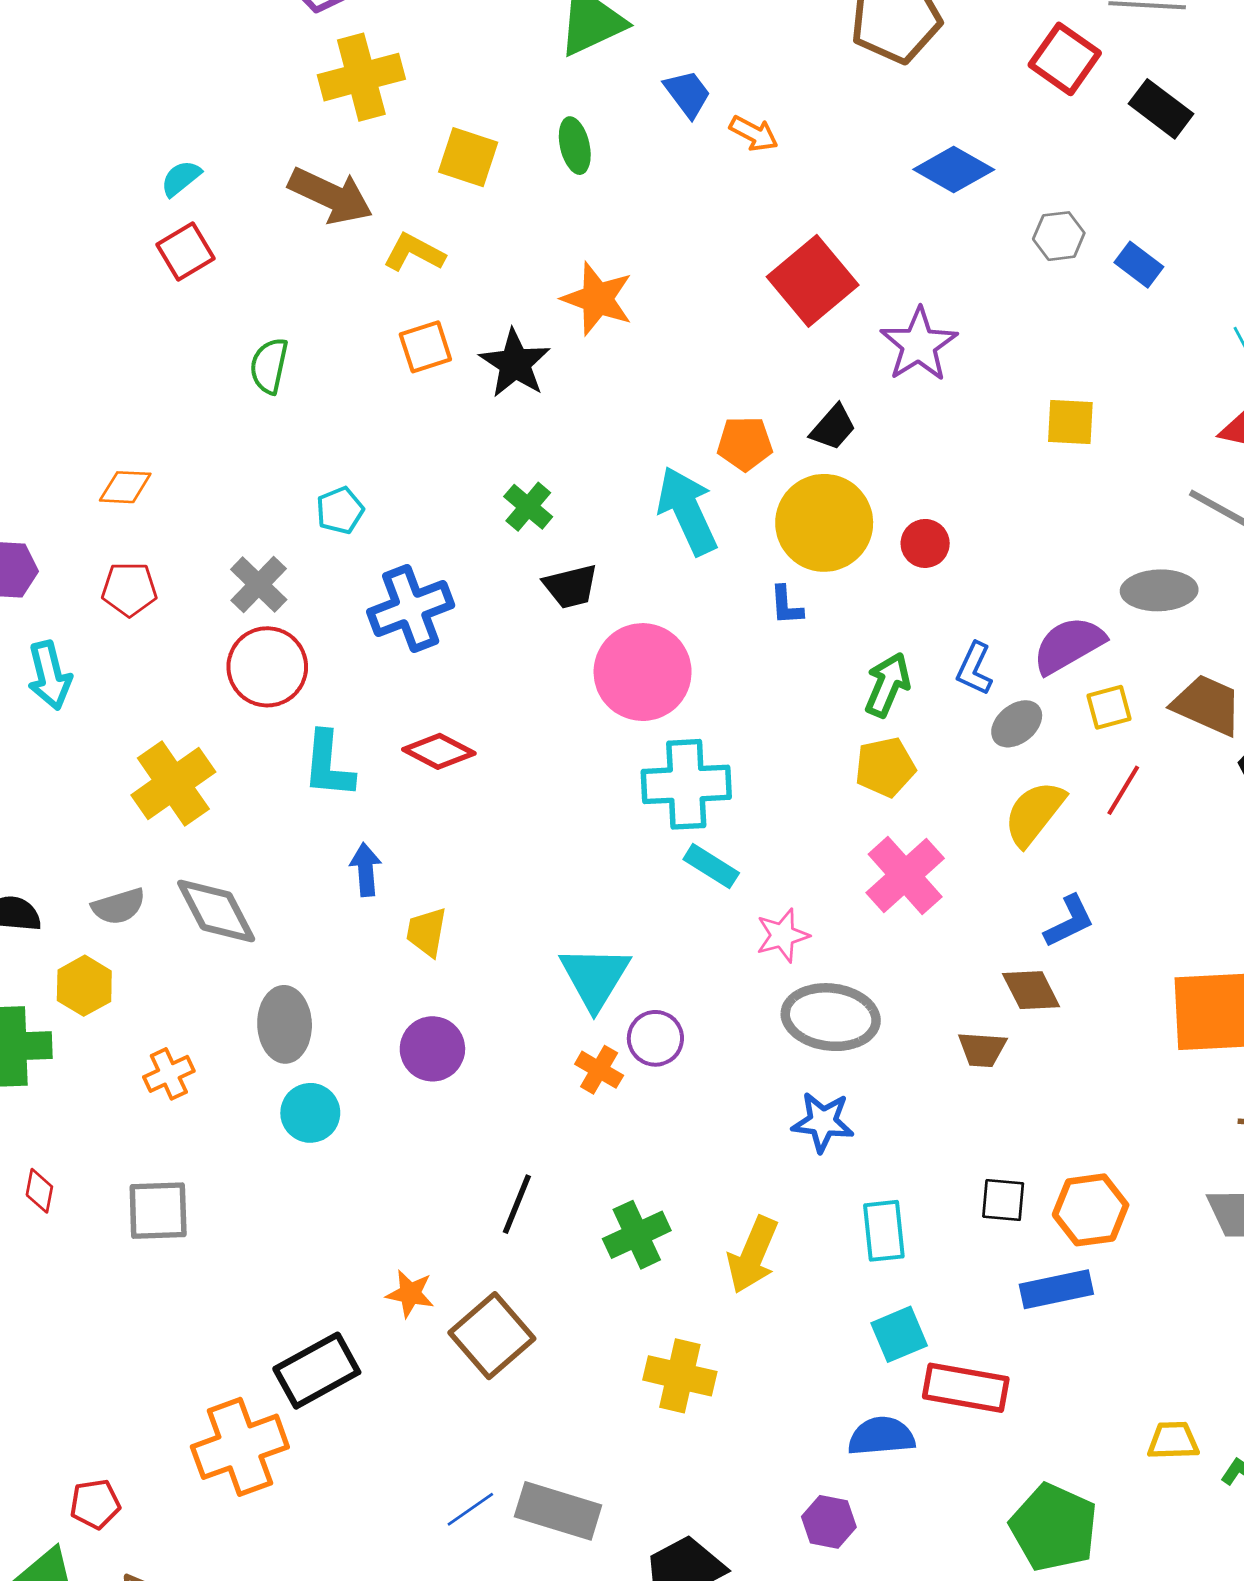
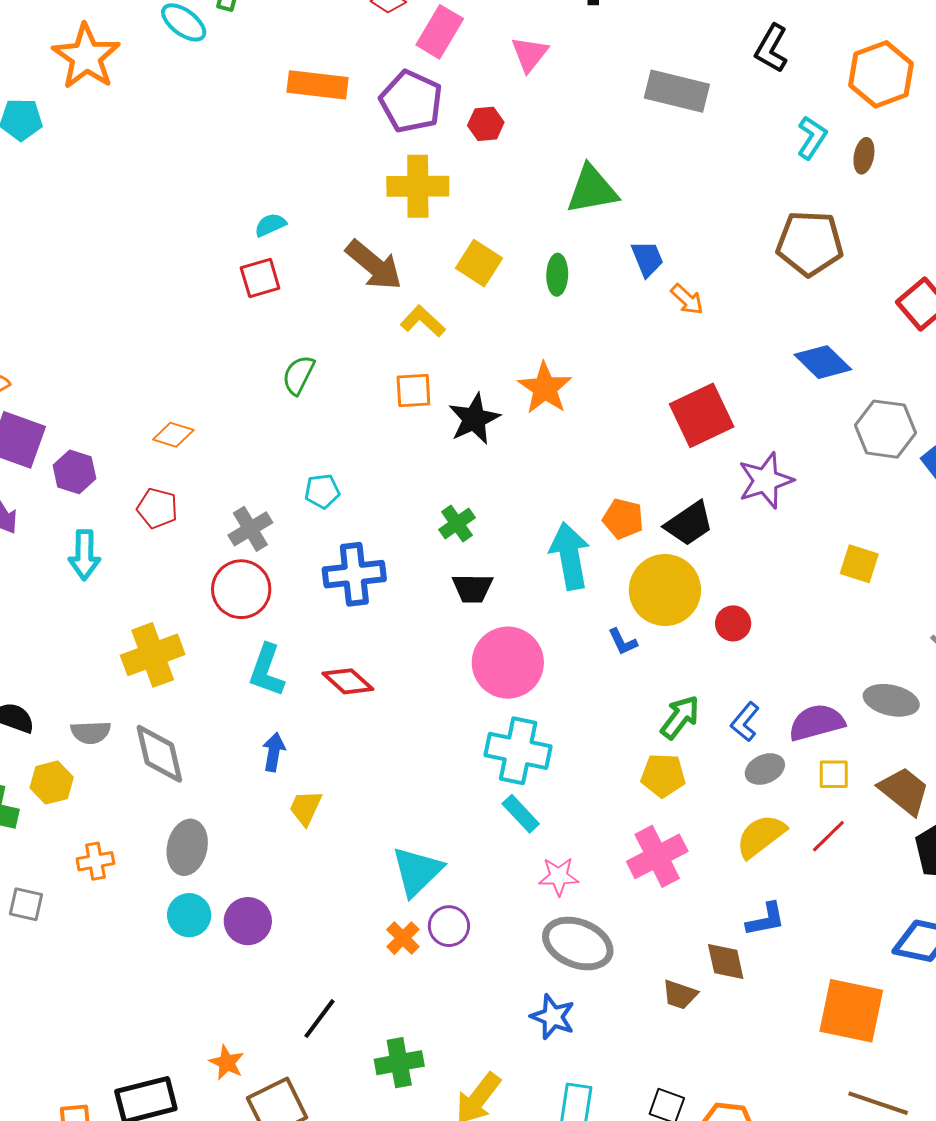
gray hexagon: (1059, 236) -> (885, 429), size x1.6
black trapezoid: (833, 427) -> (689, 524), size x1.4
blue L-shape: (786, 605) -> (623, 642), turned -36
purple circle: (432, 1049) -> (248, 921), moved
gray square: (158, 1211) -> (26, 904), moved, size x0.7

